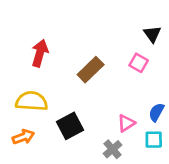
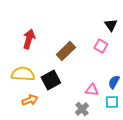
pink triangle: (126, 123) -> (92, 90), turned 40
black square: (70, 126) -> (51, 80), moved
orange arrow: (23, 137) -> (30, 100), moved

